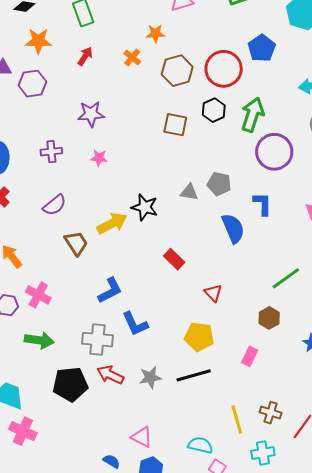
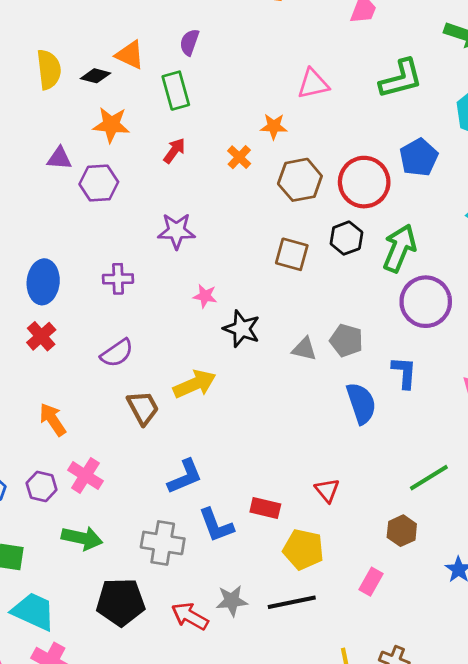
pink star: (99, 158) -> (205, 296), moved
black star: (145, 207) -> (242, 329), moved
red rectangle: (174, 259) -> (265, 508), moved, turned -35
red arrow: (110, 375) -> (190, 616), moved

